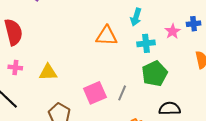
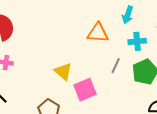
yellow triangle: (48, 72) -> (63, 72), moved, turned 42
gray line: (122, 93) -> (116, 66), moved

